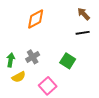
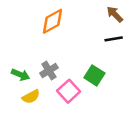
green arrow: (11, 60) -> (20, 75), turned 104
pink square: (48, 86) -> (69, 91), moved

